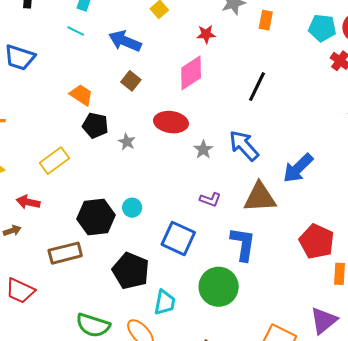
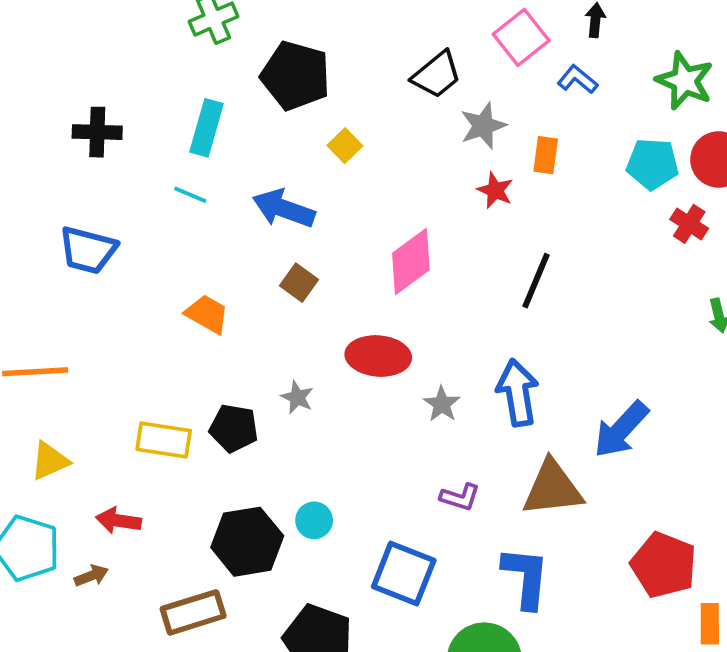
red star: (206, 34) -> (495, 190), moved, turned 30
black pentagon: (95, 125) -> (234, 428), moved
blue arrow: (244, 146) -> (518, 393), turned 36
yellow rectangle: (54, 161) -> (164, 440), turned 48

